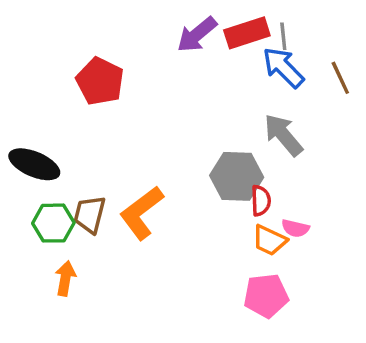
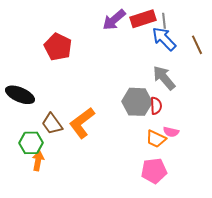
red semicircle: (261, 201) -> (156, 106), moved
brown trapezoid: (90, 214) -> (52, 124), turned -50
green hexagon: (53, 223) -> (31, 143), moved

